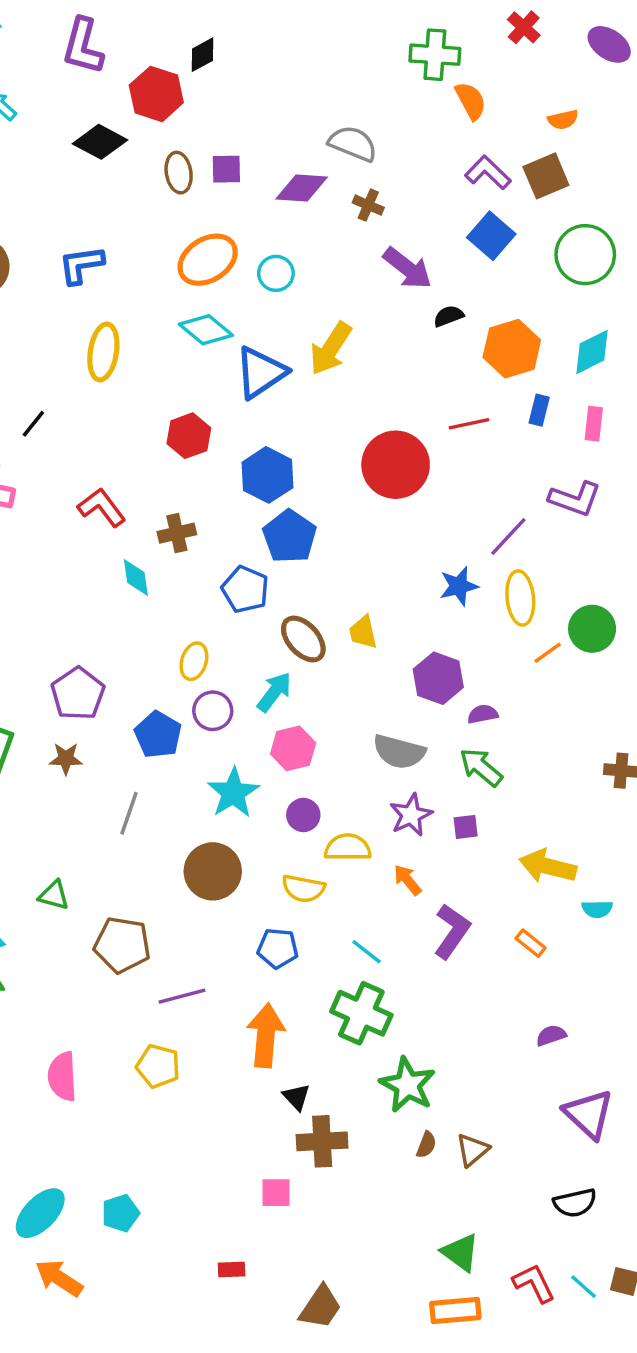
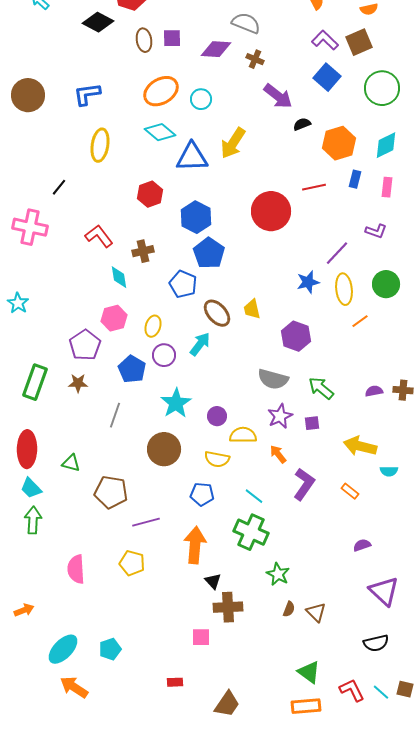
blue triangle: (261, 372) -> (192, 157), turned 32
purple L-shape: (575, 499) -> (376, 231), size x0.7
green circle: (592, 629) -> (386, 284), moved
purple semicircle: (483, 714) -> (374, 391), moved
pink hexagon: (293, 748) -> (114, 318), moved
green star: (408, 1085) -> (278, 574), size x0.7
brown triangle: (472, 1150) -> (316, 612), turned -35

